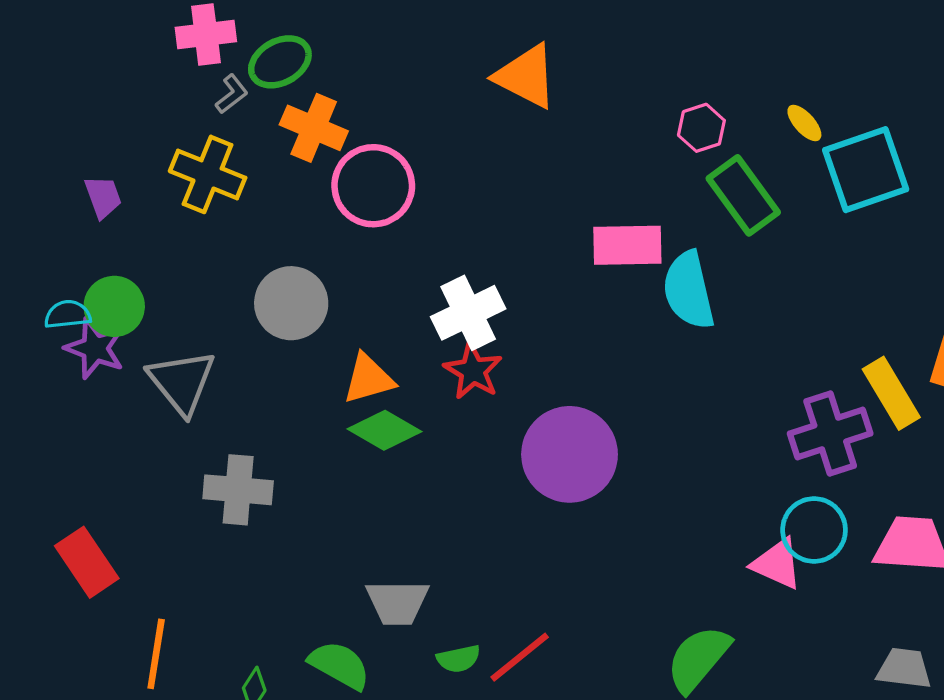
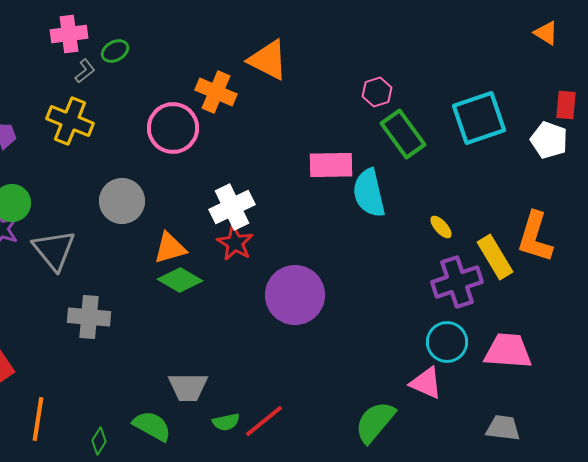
green ellipse: (280, 62) -> (115, 51), size x0.7
yellow ellipse: (804, 123) -> (441, 227), moved
orange cross: (314, 128) -> (216, 92), moved
pink triangle: (777, 564) -> (426, 383), moved

